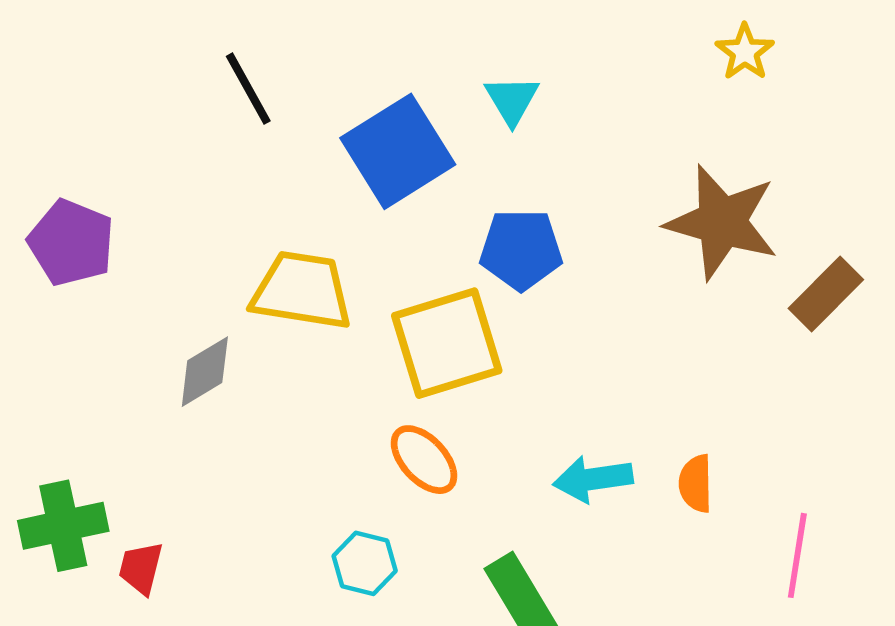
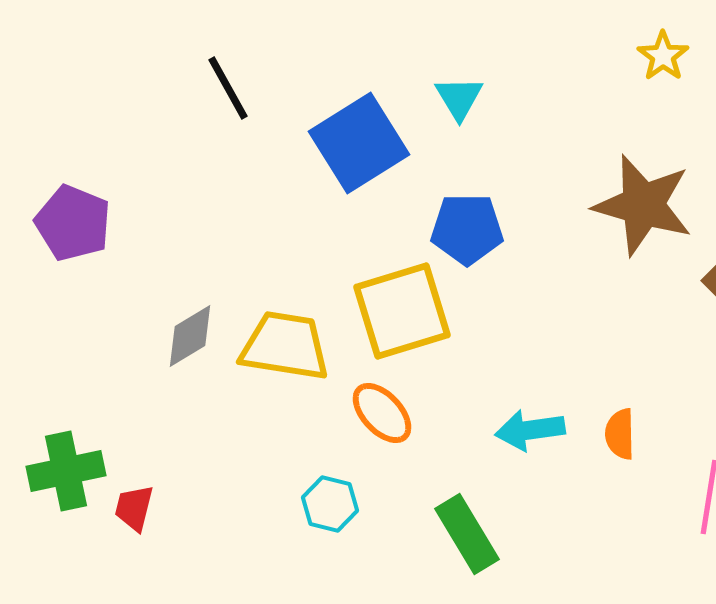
yellow trapezoid: (302, 291) -> (285, 346), moved

